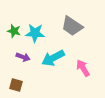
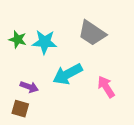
purple arrow: (23, 57) -> (29, 87), moved

